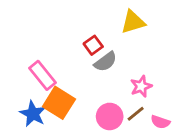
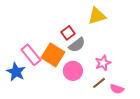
orange square: (59, 103) -> (53, 55), moved
blue star: (33, 114) -> (16, 72), moved
pink circle: (110, 116) -> (73, 71), moved

